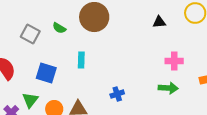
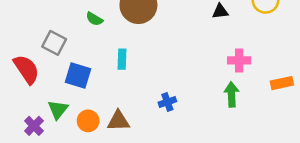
gray square: (30, 34) -> (54, 43), moved
green arrow: (168, 88) -> (232, 94), turned -96

